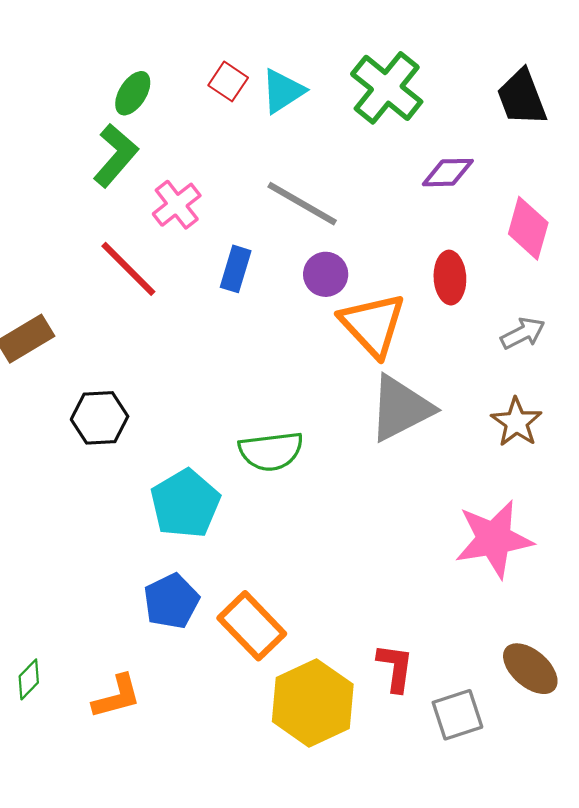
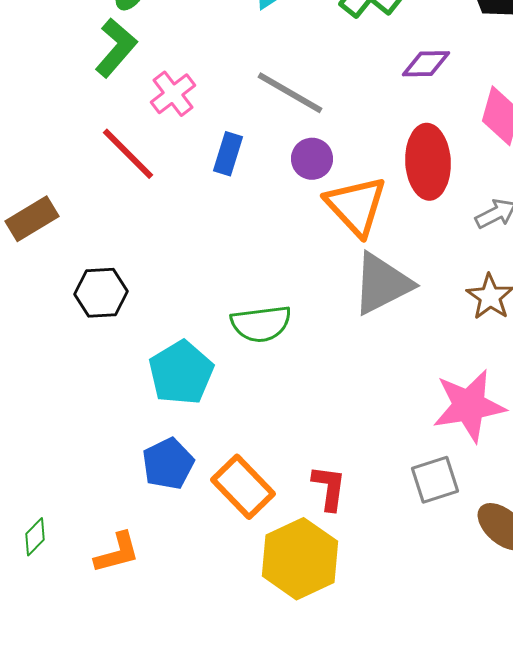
red ellipse: (450, 278) -> (428, 162), size x1.5
red L-shape: (395, 668) -> (329, 488), moved
gray square: (457, 715) -> (435, 480), moved

